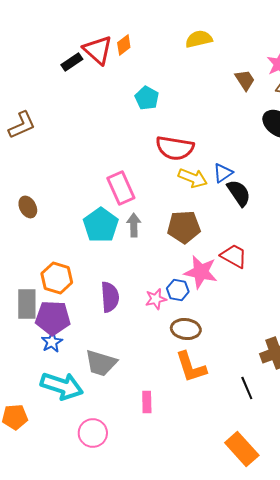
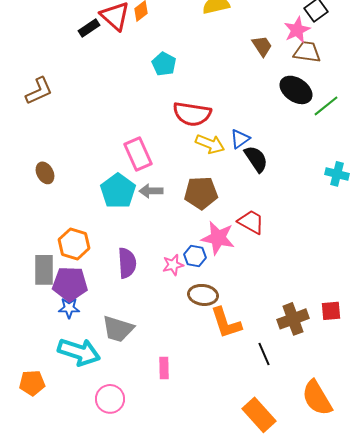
gray arrow: (134, 225) -> (151, 191), turned -90
blue star: (52, 342) -> (69, 308), turned 30
orange L-shape: (191, 367) -> (226, 323), moved

